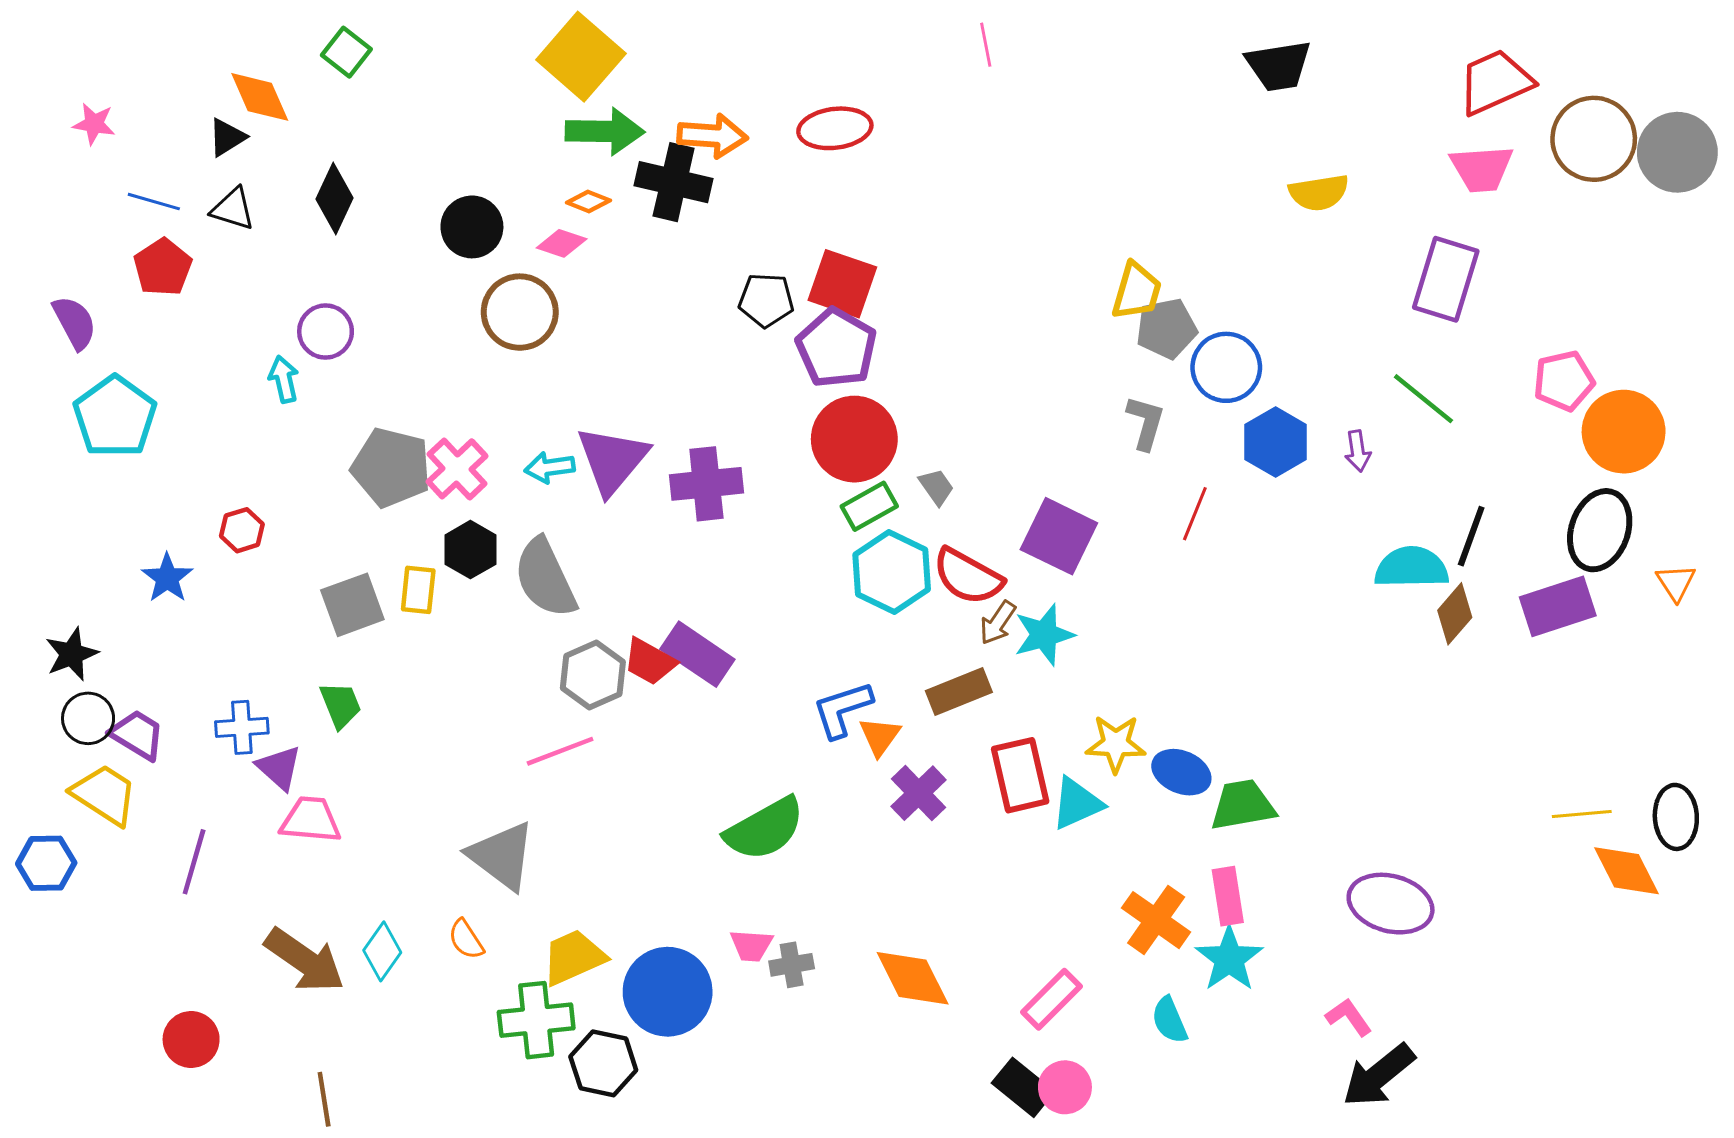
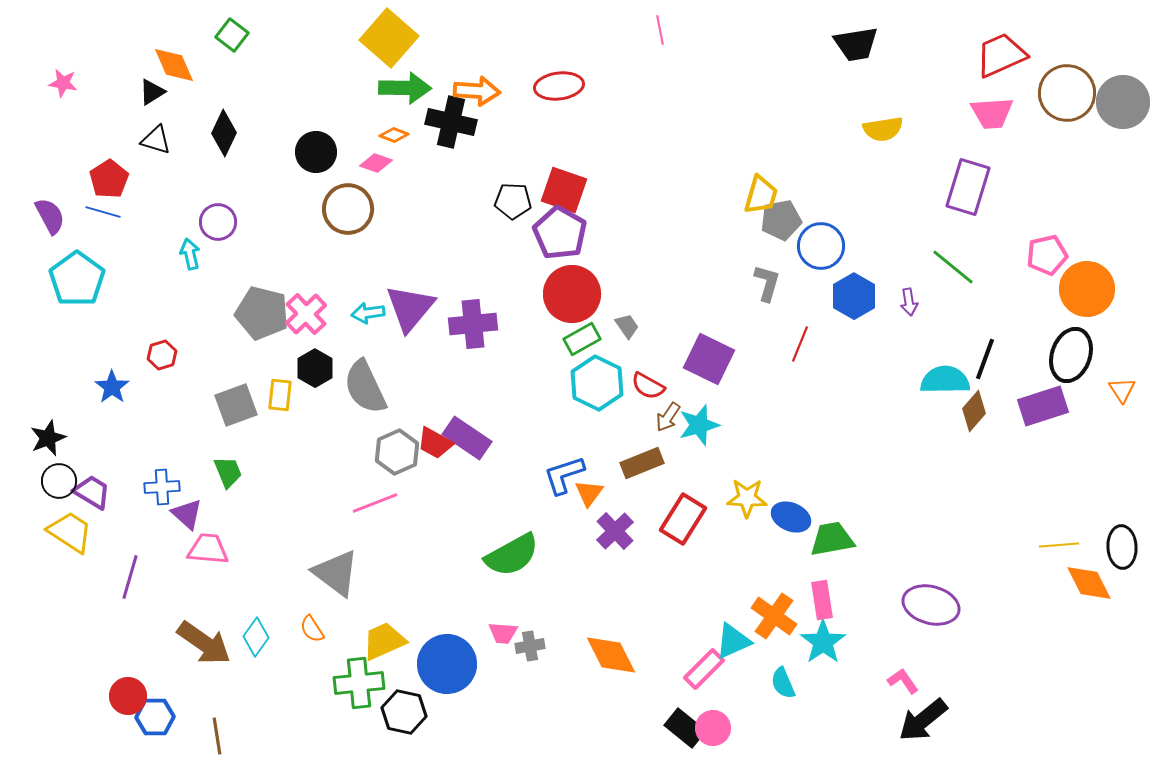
blue line: (154, 202) -> (103, 212), moved
red semicircle: (968, 576) -> (648, 386), size x0.7
red rectangle: (1020, 775) -> (683, 519), turned 45
cyan triangle: (1077, 804) -> (733, 641), moved
blue hexagon: (46, 863) -> (155, 717), moved

